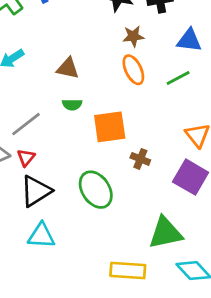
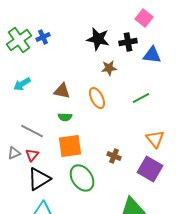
blue triangle: (189, 40) -> (152, 55), moved
orange ellipse: (133, 70) -> (97, 98), moved
gray line: (26, 124) -> (32, 131), turned 65
orange square: (110, 127) -> (70, 146), moved

